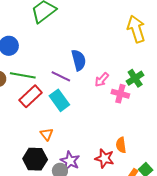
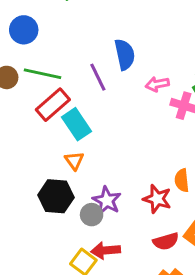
purple line: (61, 76) -> (98, 77), turned 36
pink arrow: (102, 80) -> (157, 84), turned 35
cyan rectangle: (59, 100) -> (77, 124), moved

